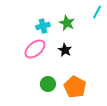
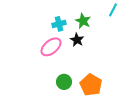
black star: (65, 50) -> (77, 40), moved

